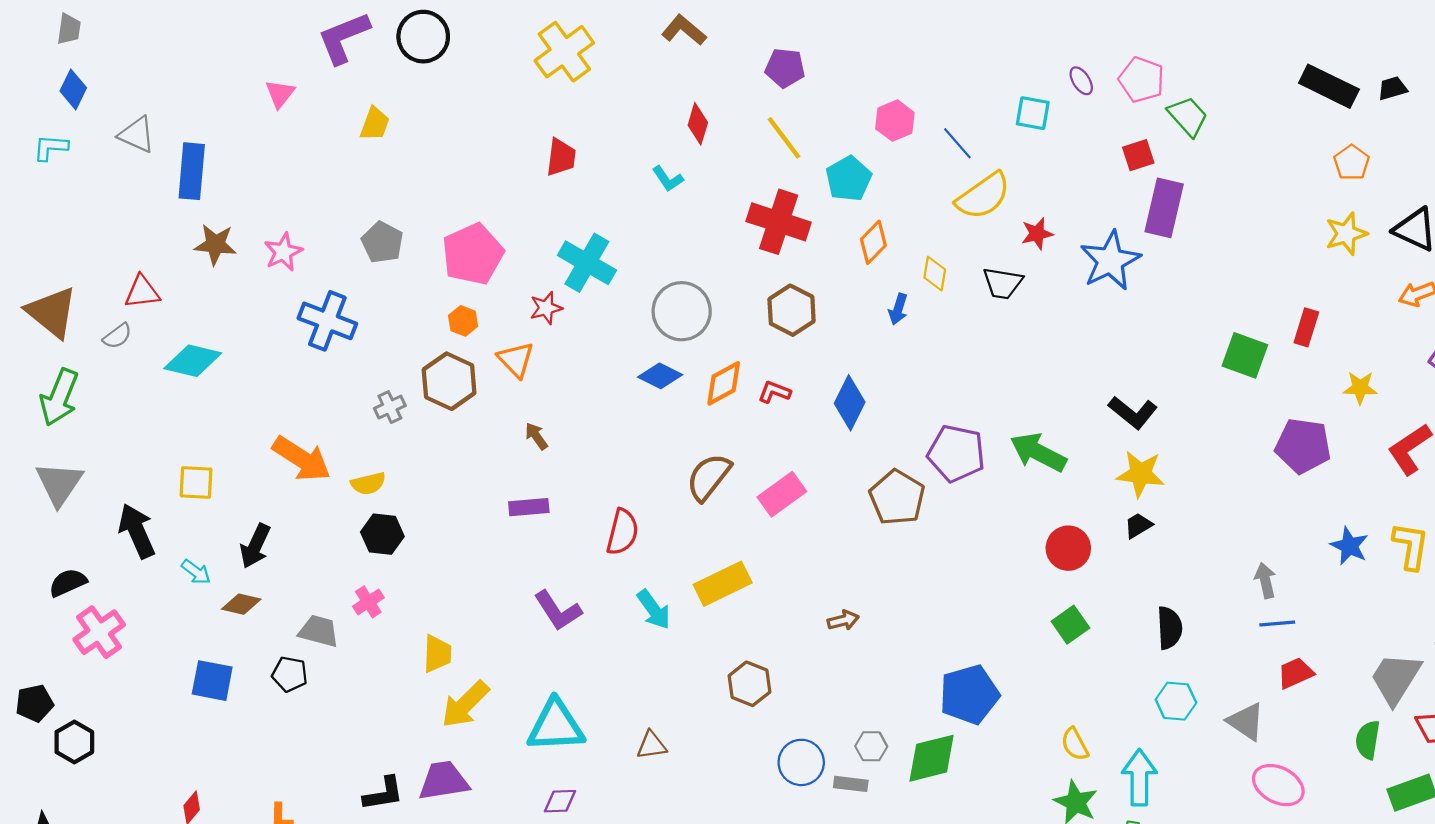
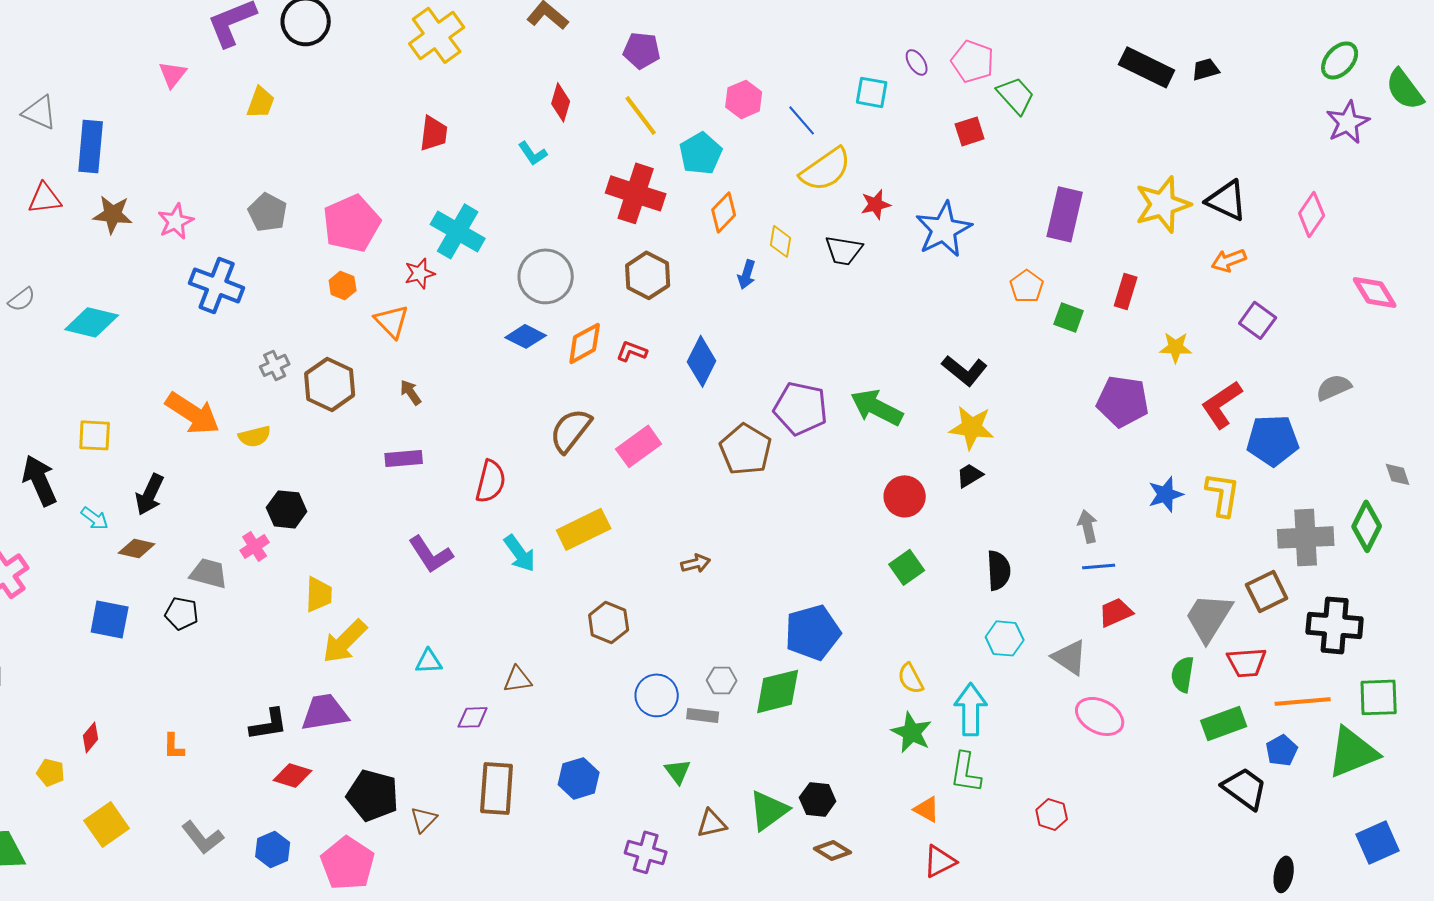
orange pentagon: (1352, 163) -> (1027, 286), moved
purple rectangle: (1164, 208) -> (1065, 214), moved
yellow star: (1346, 234) -> (1163, 204), size x1.4
red triangle: (142, 292) -> (45, 198), moved
green square: (1245, 355) -> (1069, 317), size x0.7
brown hexagon: (449, 381) -> (330, 384), moved
black hexagon: (382, 534) -> (287, 509), moved
blue star: (1349, 546) -> (1166, 494), turned 30
cyan triangle: (556, 726) -> (429, 661), size x0.5
purple diamond: (560, 801) -> (473, 717), moved

